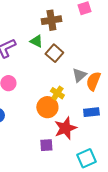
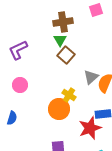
green triangle: (36, 41) -> (60, 40), moved, turned 32
red star: (65, 128) -> (90, 128), moved

